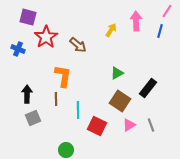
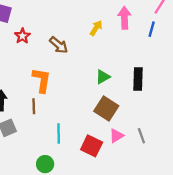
red star: (46, 37) -> (22, 36), size x0.6
black rectangle: (148, 88) -> (138, 79), moved, turned -36
cyan line: (78, 110) -> (59, 133), moved
red square: (97, 126) -> (92, 146), moved

